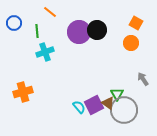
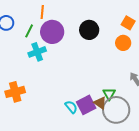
orange line: (50, 12) -> (42, 12), turned 56
green line: (37, 31) -> (29, 31), turned 32
purple circle: (79, 32) -> (52, 32), moved

